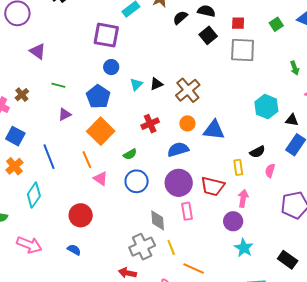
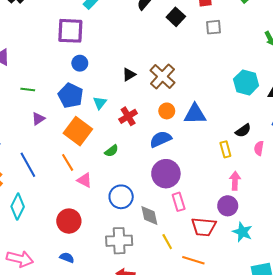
gray square: (243, 50) -> (213, 27), size x0.6
cyan triangle: (136, 84) -> (100, 103), moved
blue circle: (137, 181) -> (121, 197), moved
red trapezoid: (213, 186) -> (204, 227), moved
gray cross: (142, 247) -> (119, 241), moved, turned 30

